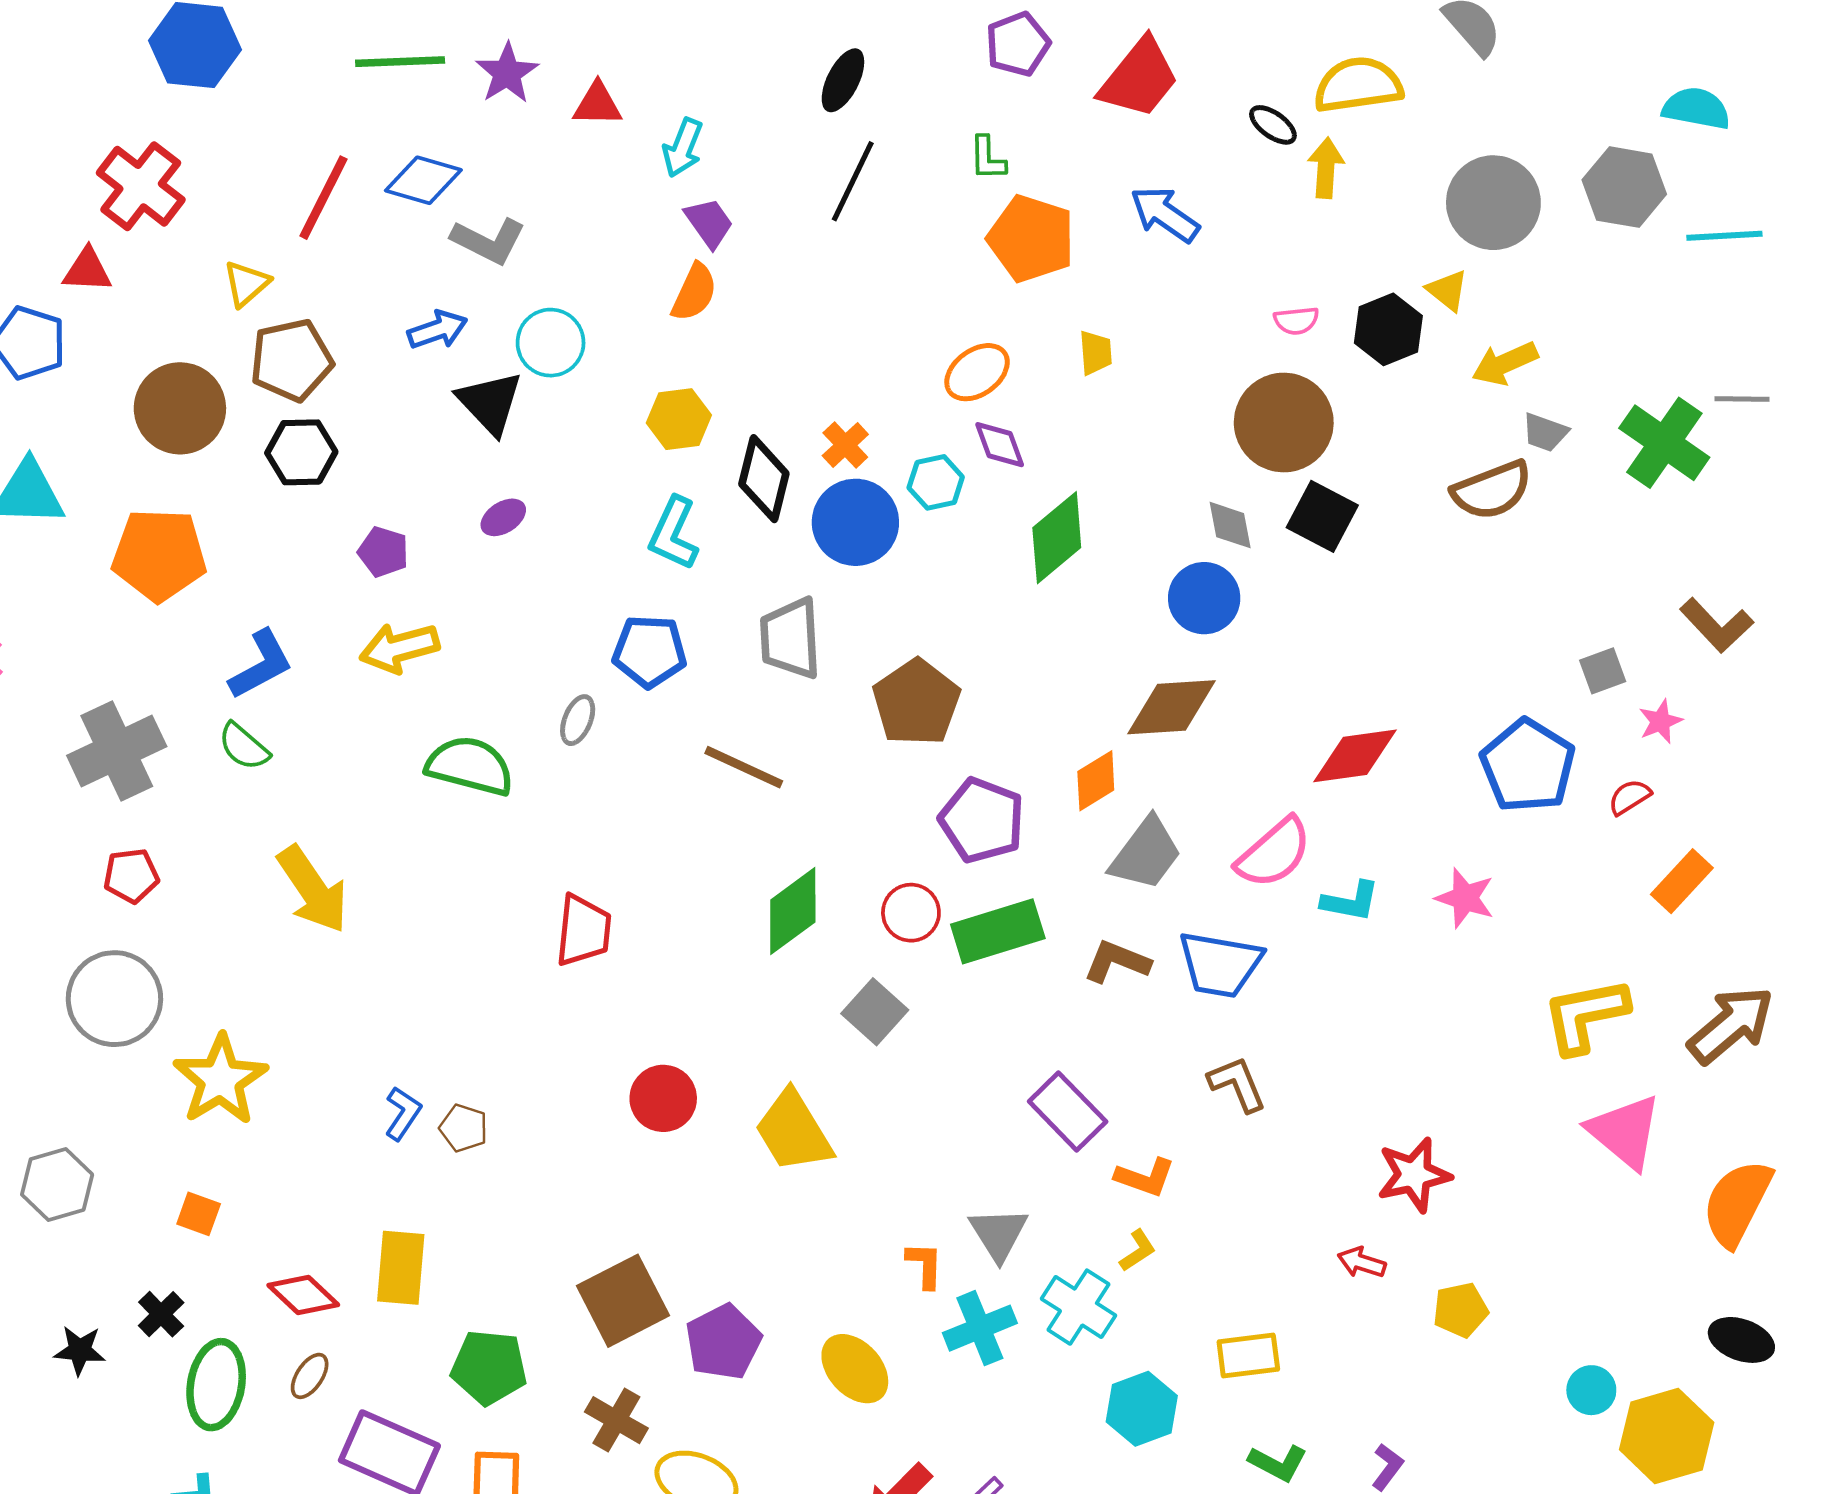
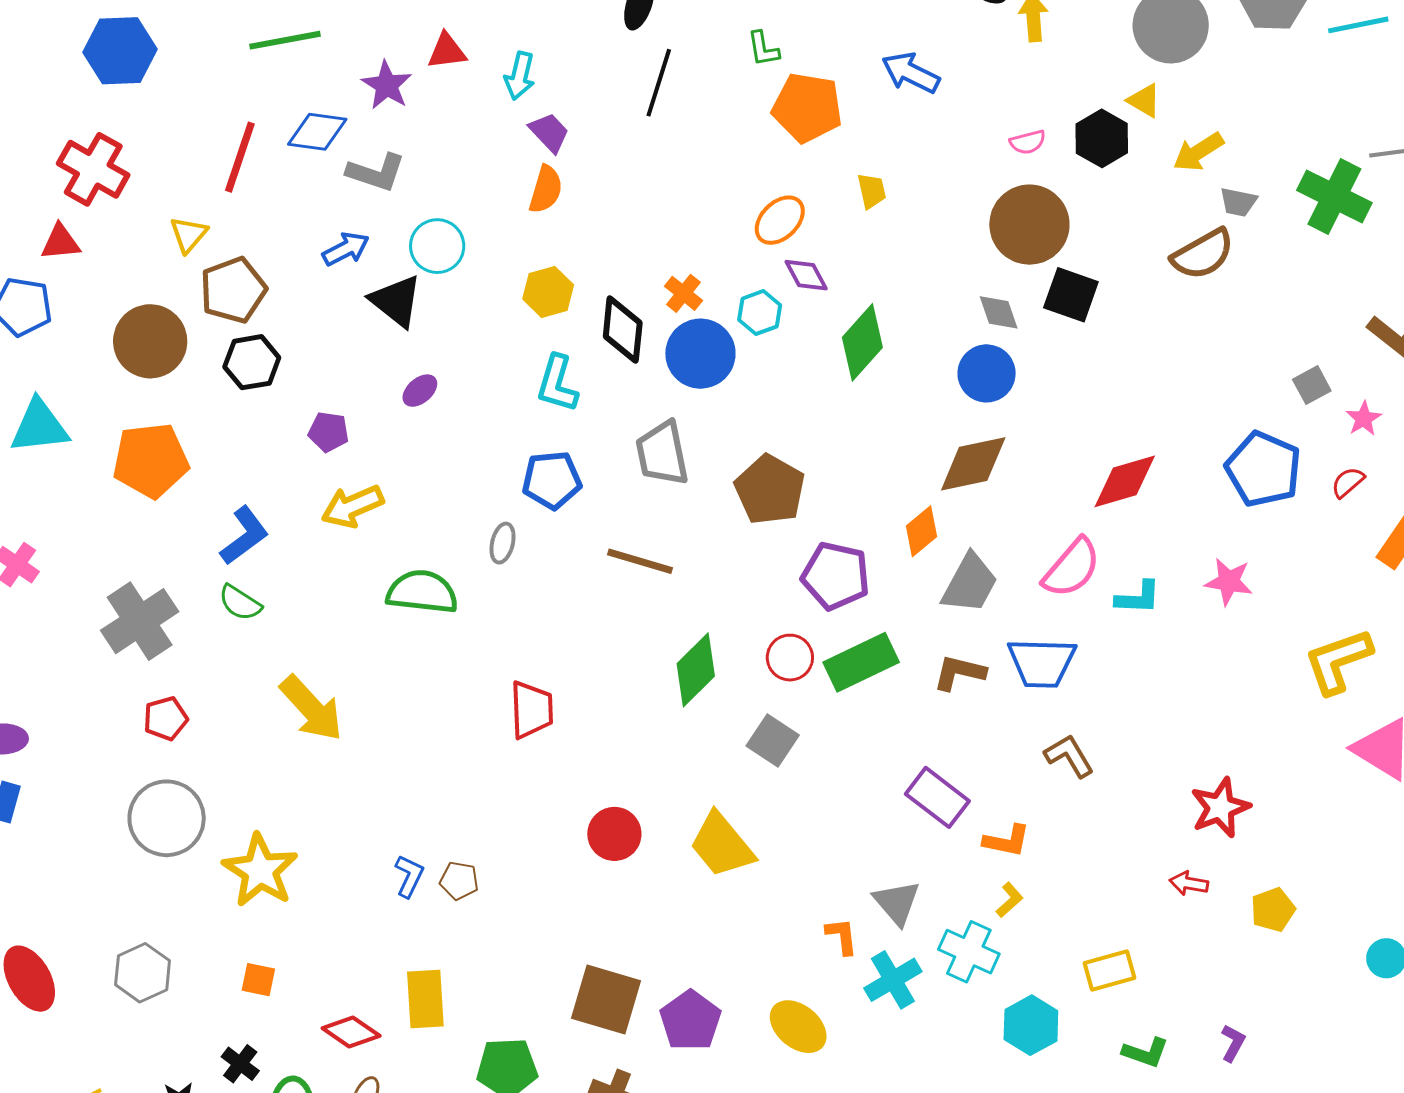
purple star: (507, 73) -> (387, 85), moved
brown square: (623, 1301) -> (606, 999), turned -38

